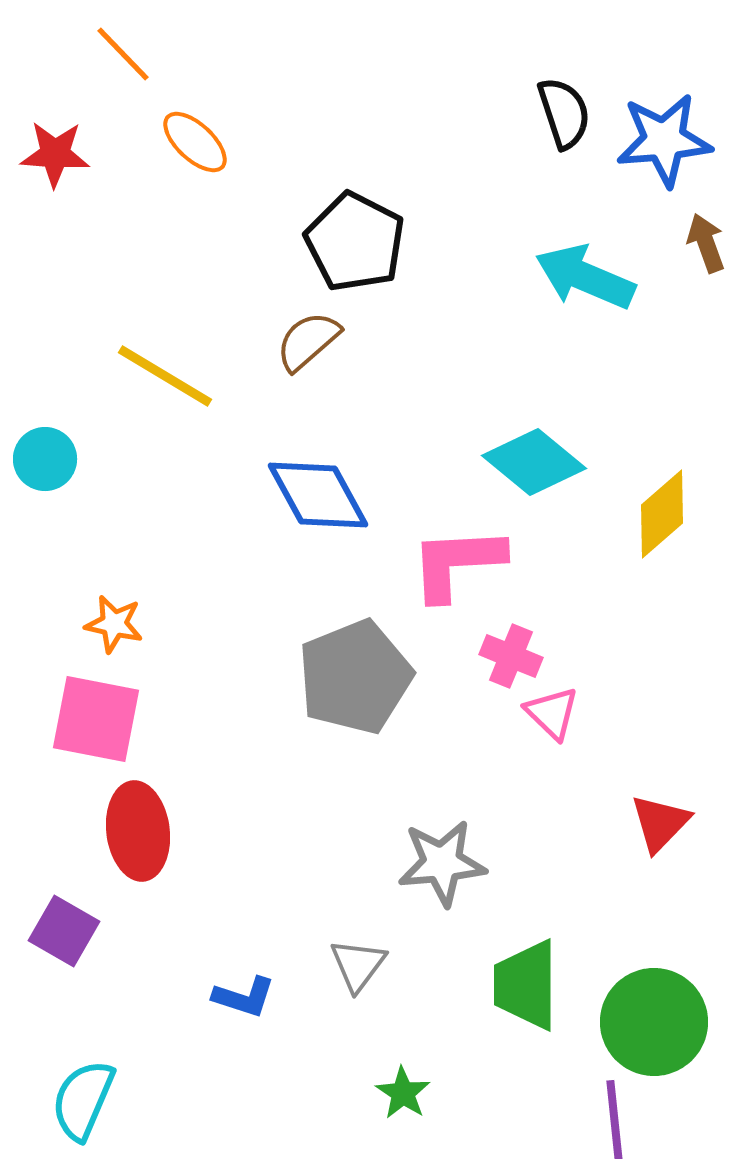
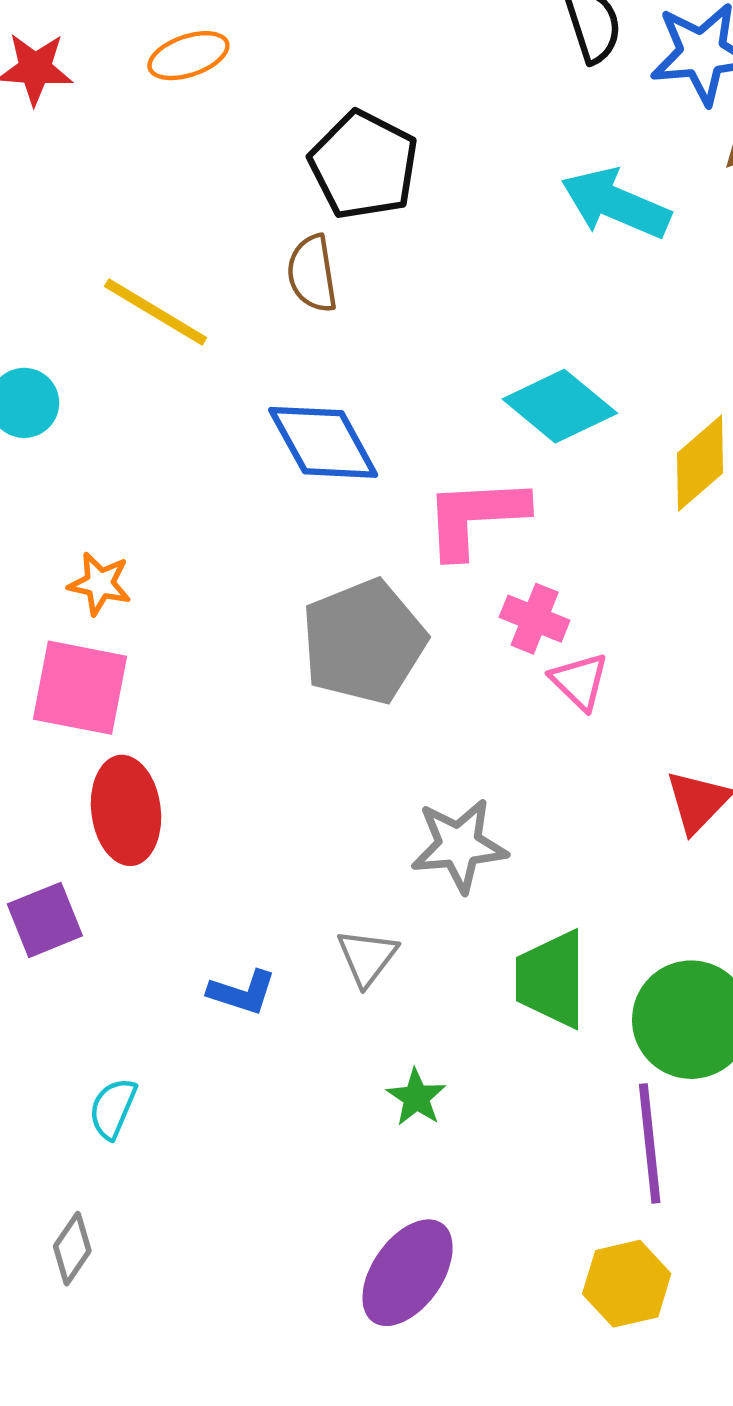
orange ellipse: (195, 142) -> (188, 56), turned -62
brown semicircle: (308, 341) -> (312, 274), turned -58
purple square: (64, 931) -> (45, 920), turned 38
cyan semicircle: (83, 1100) -> (113, 1108), moved, size x0.7

